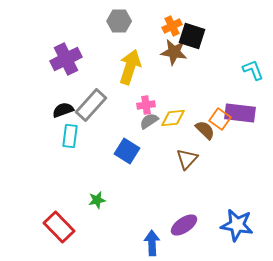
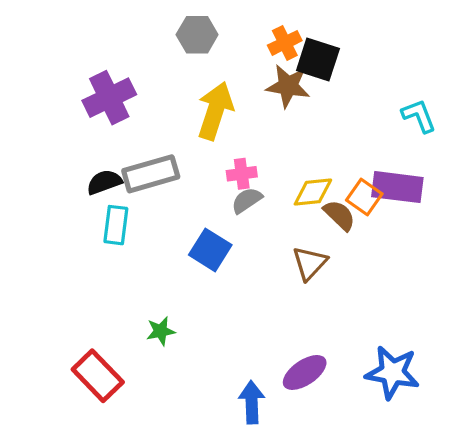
gray rectangle: (91, 105) -> (151, 174), turned 32
yellow diamond: (173, 118) -> (313, 192), moved

